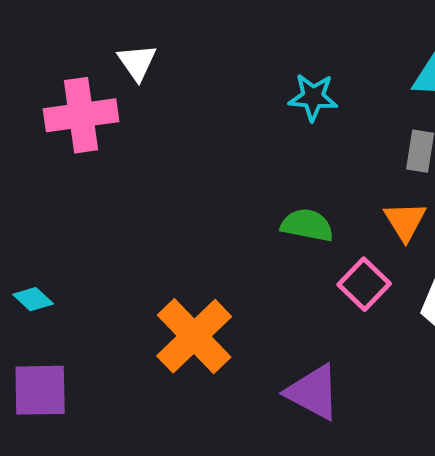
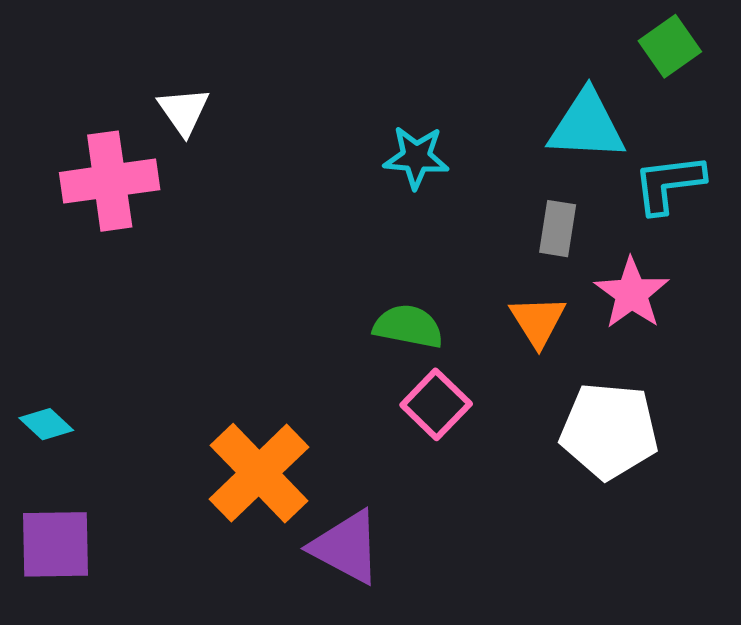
pink square: (364, 284) -> (436, 404), moved
purple triangle: (313, 392) -> (346, 547), moved

